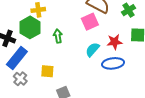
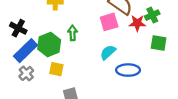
green hexagon: (30, 27) -> (49, 44), moved
red star: (114, 42) -> (137, 23), moved

